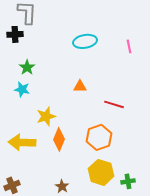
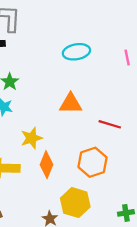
orange triangle: (80, 86) -> (71, 104), size x1.5
yellow hexagon: (101, 172) -> (75, 203), moved

